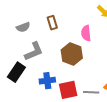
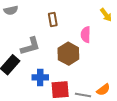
gray semicircle: (23, 27) -> (11, 10), moved

